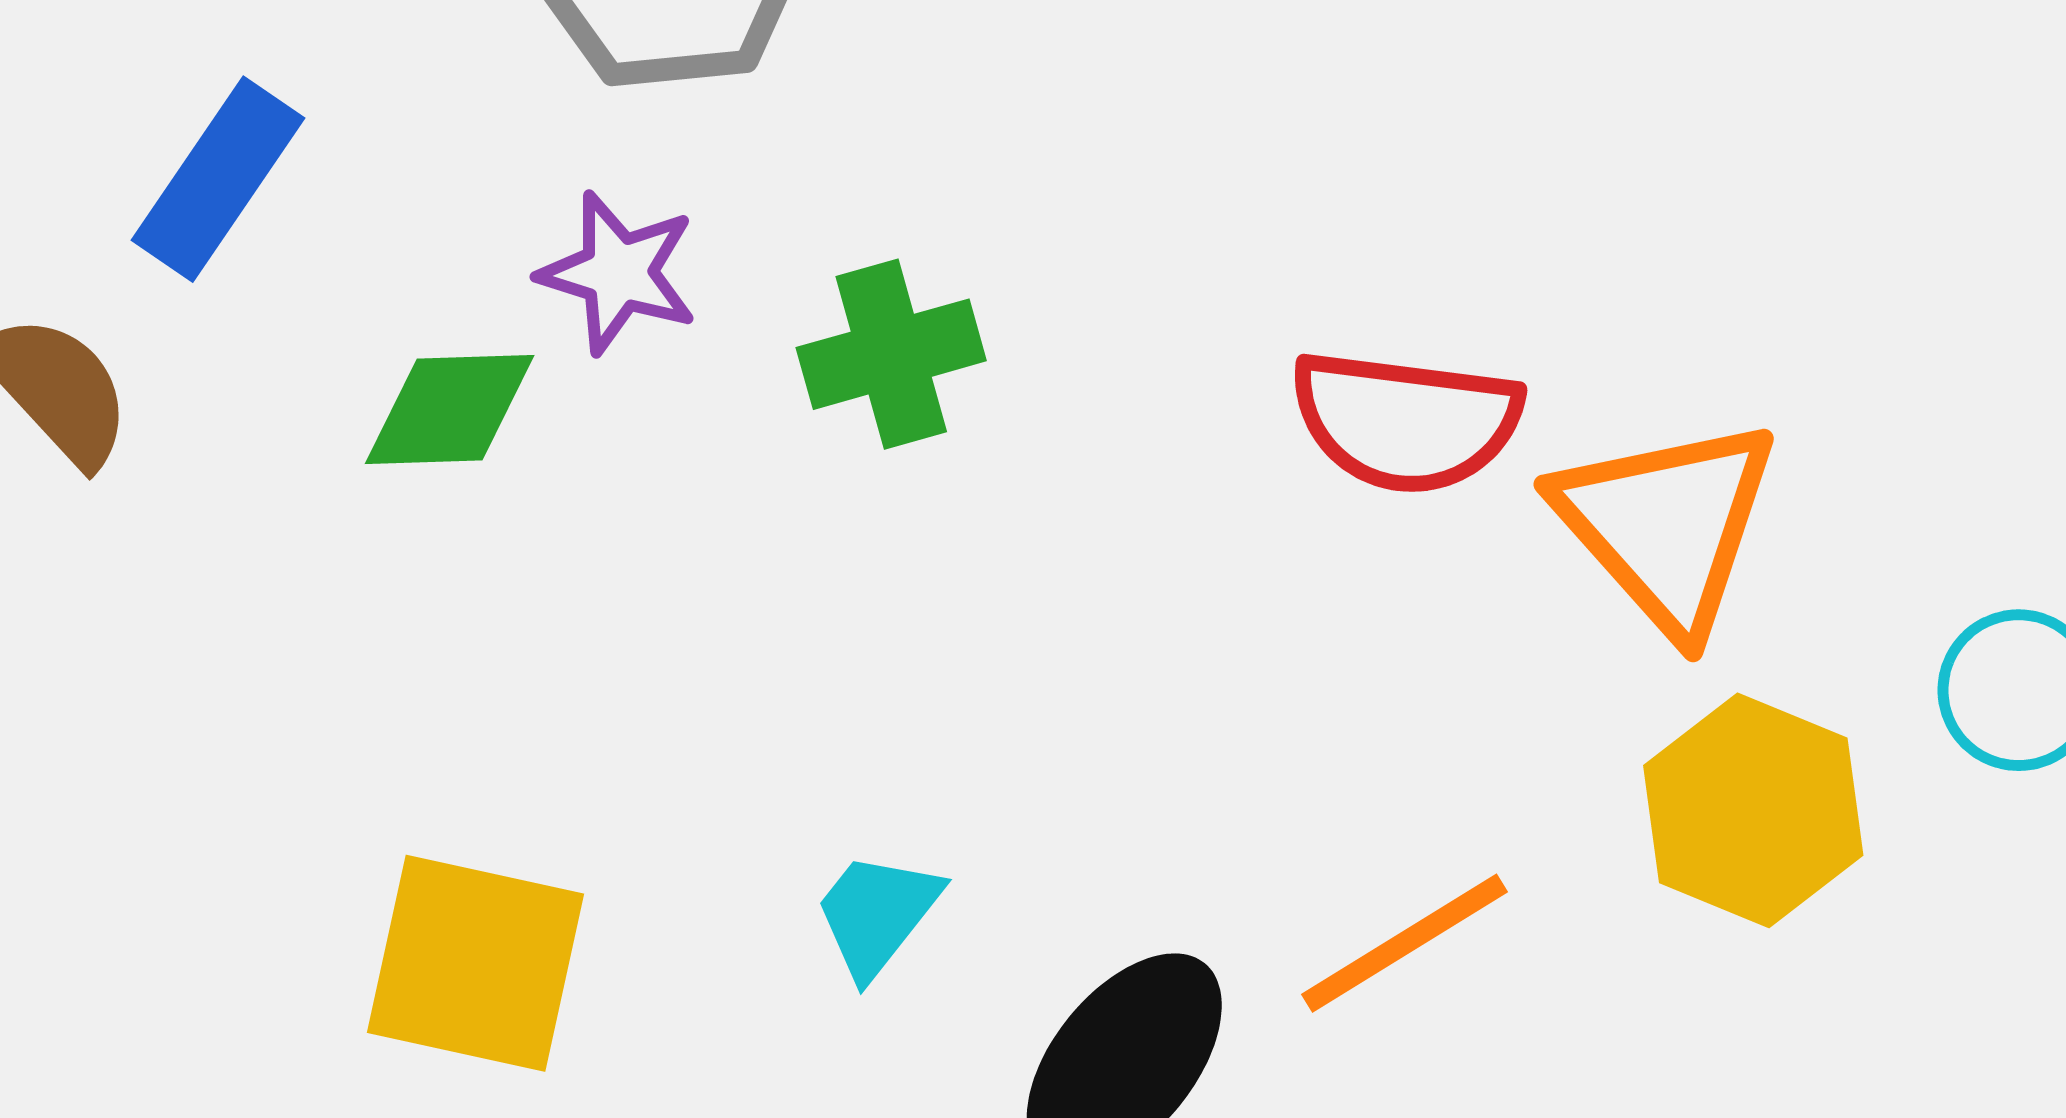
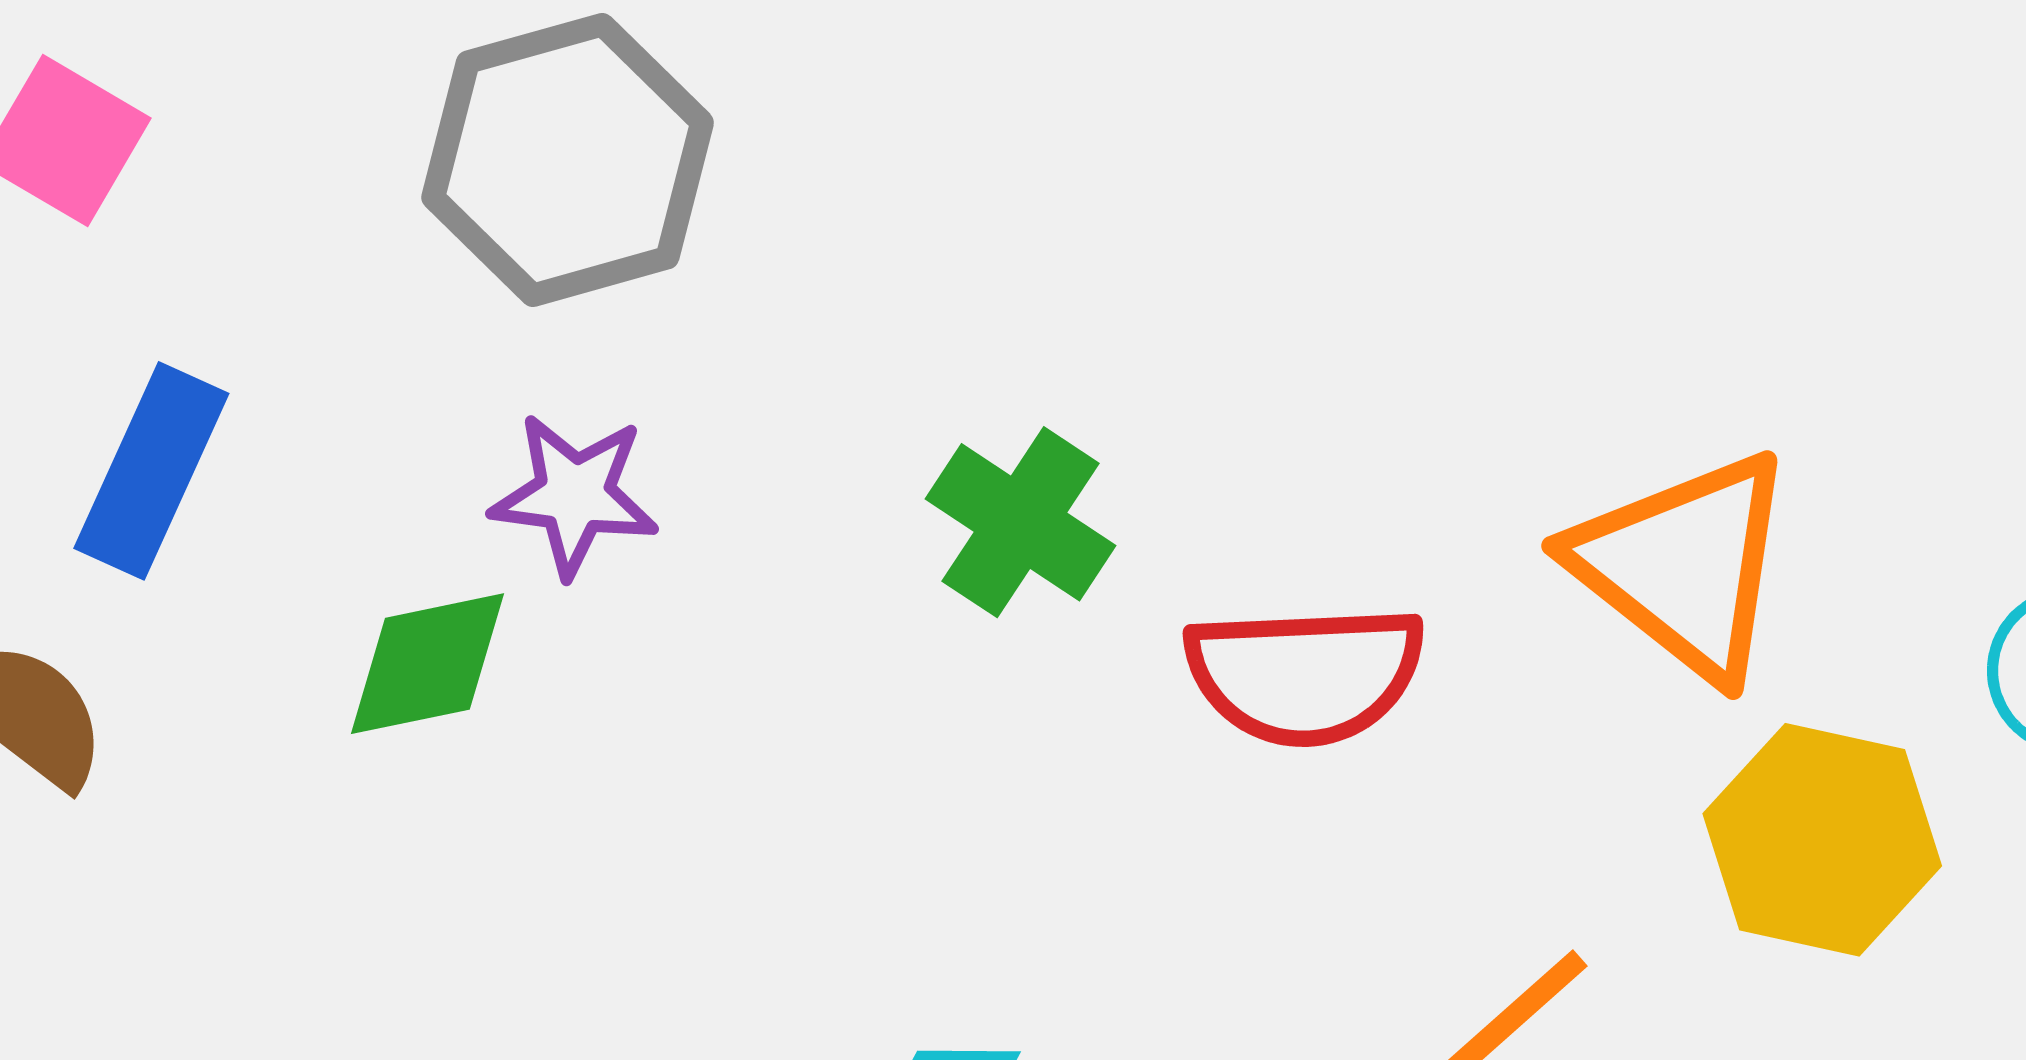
green cross: (891, 354) -> (1020, 522), moved, turned -31
red semicircle: (1406, 421) -> (1305, 674), moved

